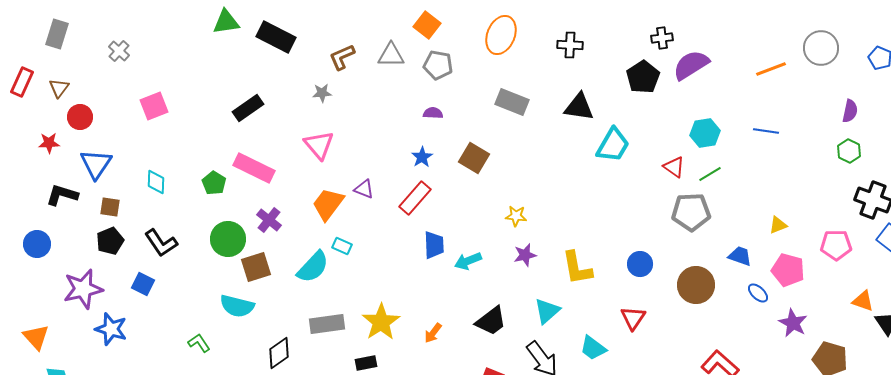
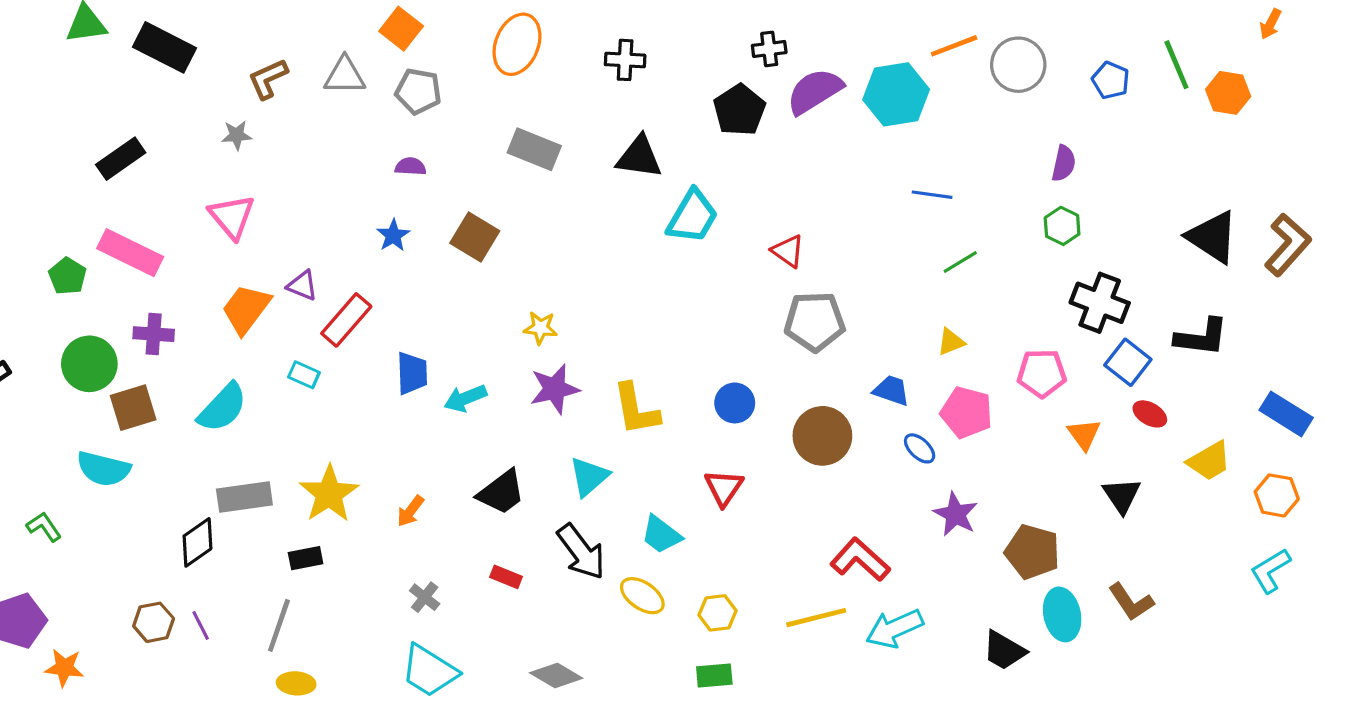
orange line: (771, 69) -> (954, 46), moved
cyan hexagon: (705, 133) -> (896, 94), moved, size x1.4
green line: (710, 174) -> (960, 262), moved
red rectangle: (415, 198) -> (346, 320), moved
purple cross: (269, 220) -> (154, 334), turned -35
cyan rectangle: (342, 246) -> (304, 375), moved
purple star: (525, 255) -> (555, 389), size x1.4
orange triangle: (863, 301) -> (1084, 434), moved, turned 35
purple star: (793, 323) -> (956, 514), moved
black diamond: (279, 353) -> (197, 542), moved

